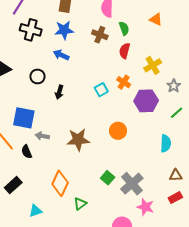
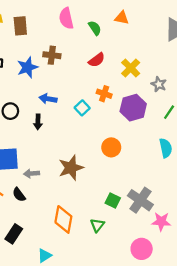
green semicircle: (124, 28) -> (95, 28), moved
blue star: (64, 30) -> (27, 67), moved
brown cross: (100, 35) -> (52, 55), moved
red semicircle: (125, 51) -> (97, 60), turned -126
blue arrow: (61, 55) -> (48, 99), moved
green triangle: (80, 204) -> (97, 225), moved

